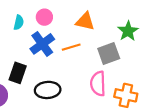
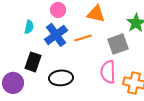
cyan semicircle: (19, 22) -> (29, 27), moved

